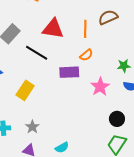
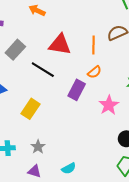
purple rectangle: (69, 72) -> (77, 90), turned -60

